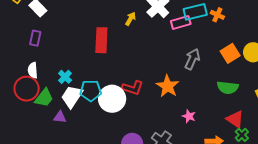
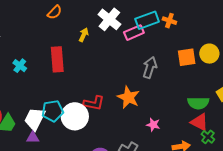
orange square: (230, 53) -> (187, 57), turned 30
cyan cross: (65, 77) -> (20, 66), moved
green semicircle: (228, 87) -> (198, 103), moved
purple triangle: (60, 117) -> (33, 138), moved

